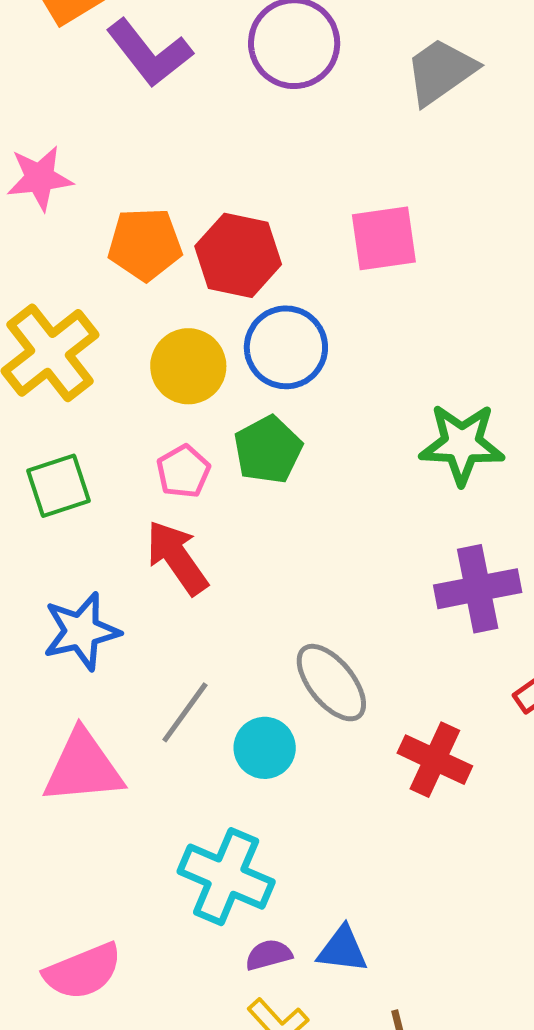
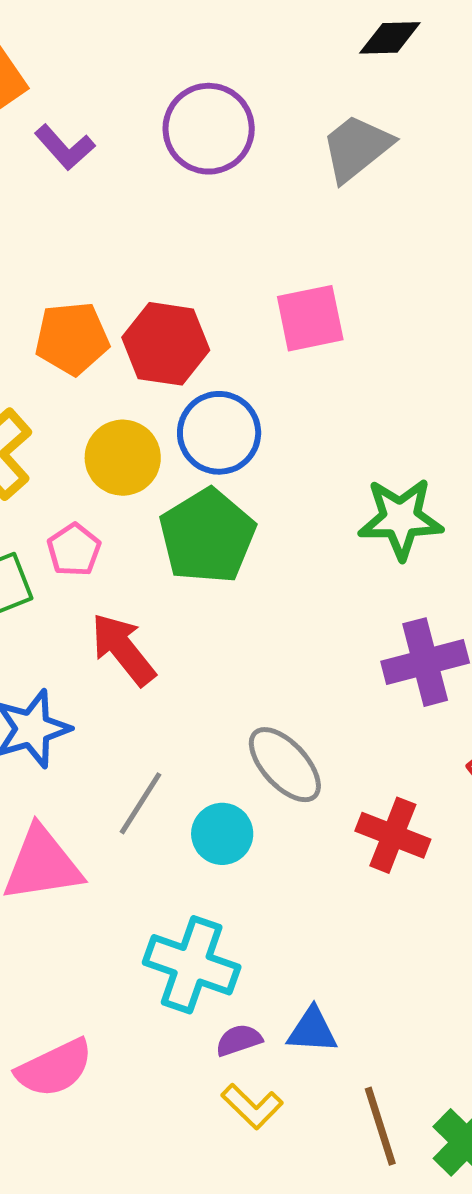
purple L-shape: (149, 53) -> (65, 147), size x0.7
green pentagon: (268, 450) -> (207, 536), size x1.4
pink pentagon: (183, 471) -> (74, 550), moved

